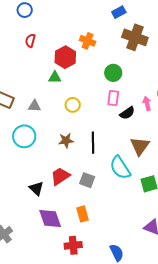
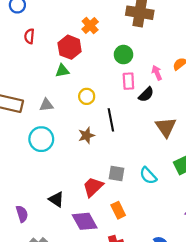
orange cross: (88, 41) -> (90, 26), turned 35
pink arrow: (147, 103) -> (157, 73), moved
black line: (93, 143) -> (111, 120), moved
cyan semicircle: (120, 168) -> (148, 176), moved, size x0.7
red trapezoid: (60, 176) -> (93, 187), moved
black triangle: (36, 188) -> (56, 199), moved

